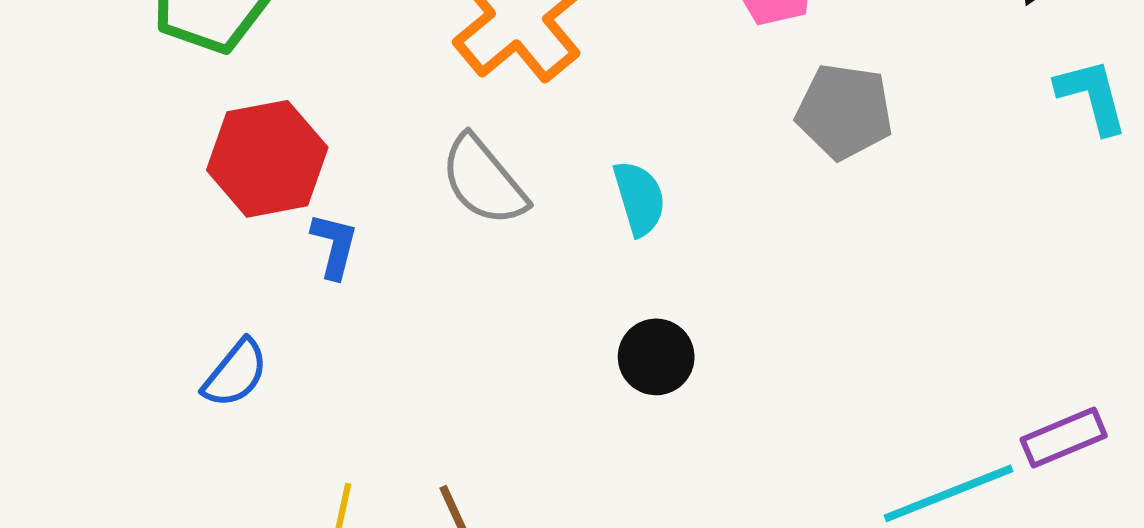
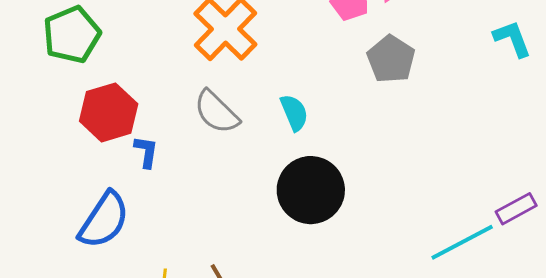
gray pentagon: (844, 111) -> (391, 59), turned 30
black circle: (656, 357) -> (311, 190), size x1.8
blue semicircle: (235, 373) -> (104, 220), size x1.6

